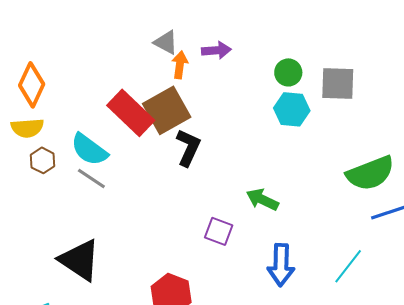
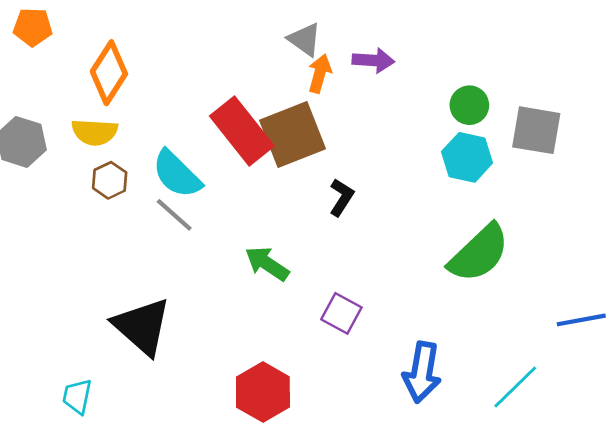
black L-shape: (188, 148) -> (341, 197), moved, size x0.7
green semicircle: (370, 173) -> (479, 253), moved, turned -30
green arrow: (262, 200) -> (267, 264), moved

